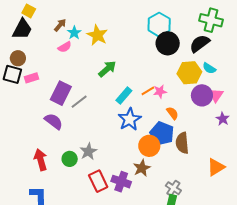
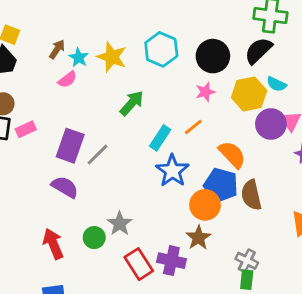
cyan hexagon: (159, 25) -> (161, 49), moved
pink star: (160, 92) -> (205, 92), moved
orange semicircle: (172, 113) -> (232, 154), size x1.5

